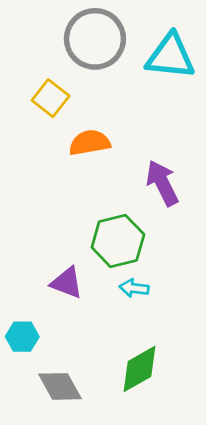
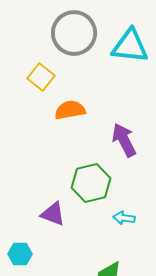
cyan arrow: (134, 288) -> (124, 218), moved

